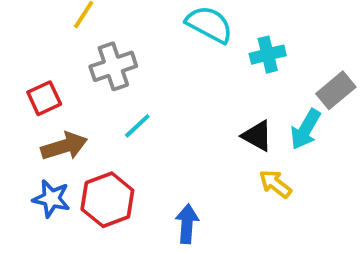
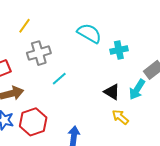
cyan line: (137, 126) -> (59, 79), moved

